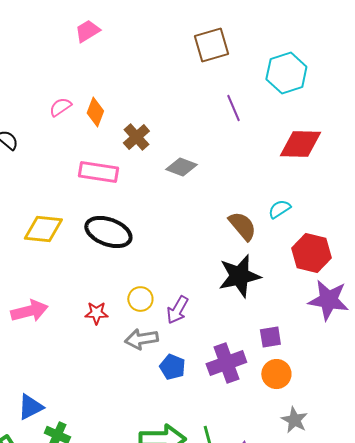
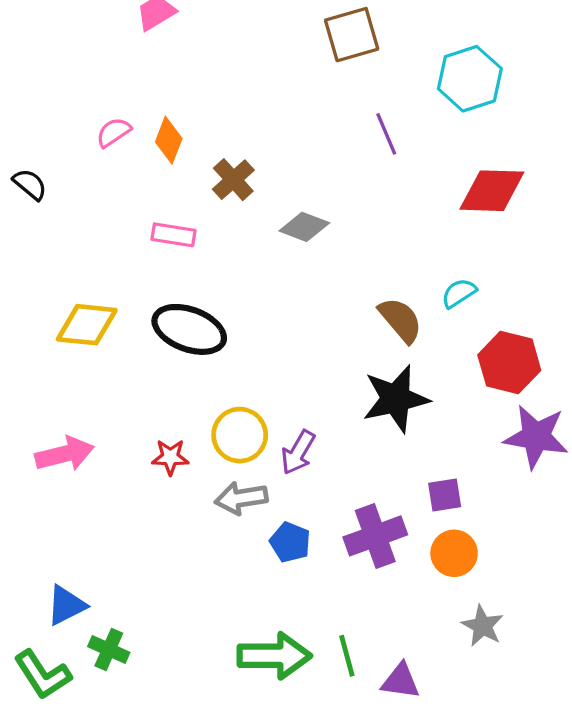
pink rectangle: (98, 172) -> (173, 235), size x0.7
yellow circle: (140, 299) -> (240, 435), size x1.4

